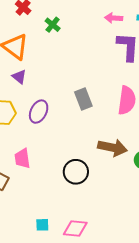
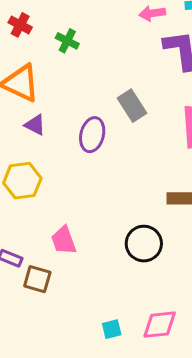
gray rectangle: (83, 99) -> (132, 106), moved
purple ellipse: (39, 112) -> (92, 135), moved

